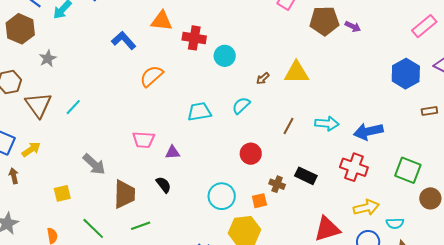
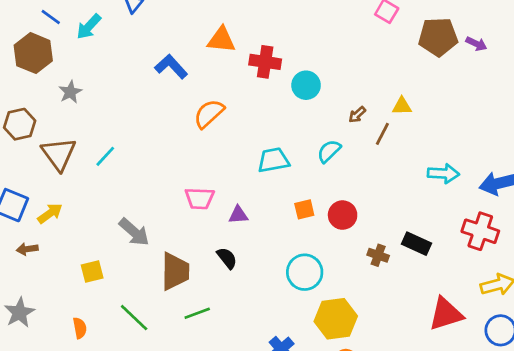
yellow triangle: (296, 73) -> (402, 106), size x0.6
brown line: (288, 126) -> (382, 134), moved
brown arrow: (14, 176) -> (27, 249), turned -84
orange square: (259, 201) -> (304, 209), moved

